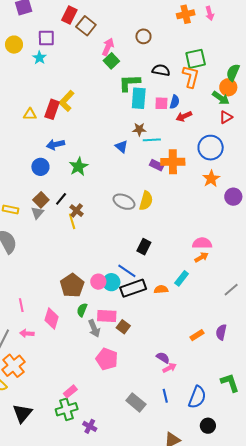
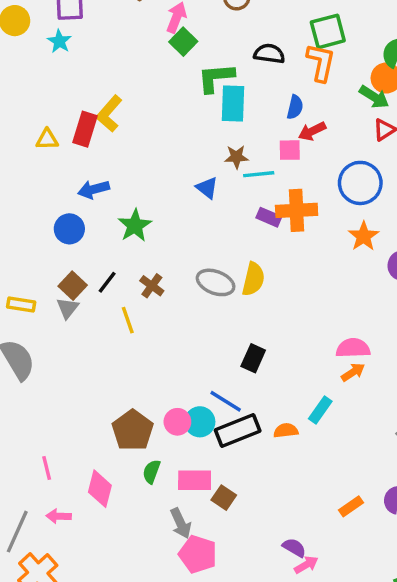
pink square: (161, 103) -> (290, 150), moved
brown cross: (77, 211) -> (152, 286), moved
gray arrow: (94, 328) -> (181, 523), moved

